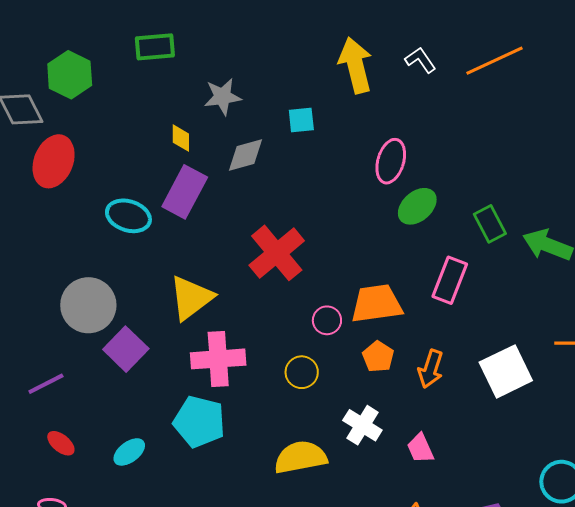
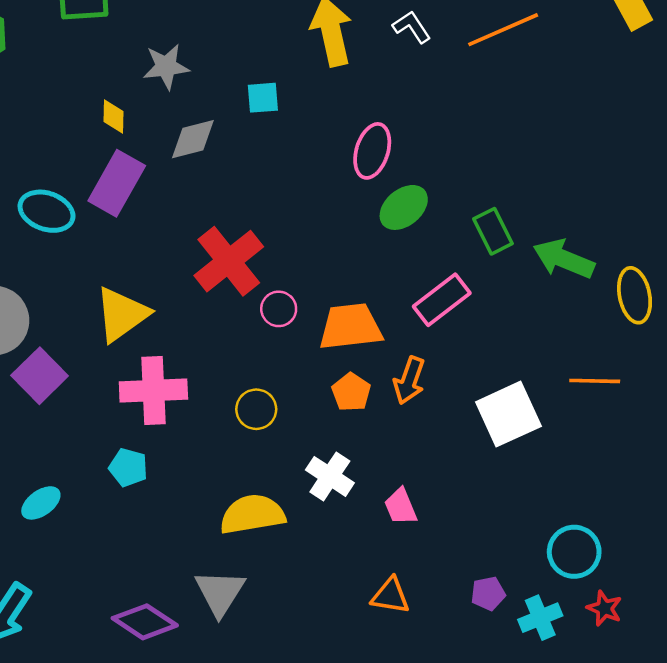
pink rectangle: (450, 280) -> (442, 300), turned 30
pink circle: (327, 320) -> (279, 309), moved
orange arrow: (431, 369) -> (409, 380), moved
cyan pentagon: (199, 422) -> (128, 467), size x0.6

